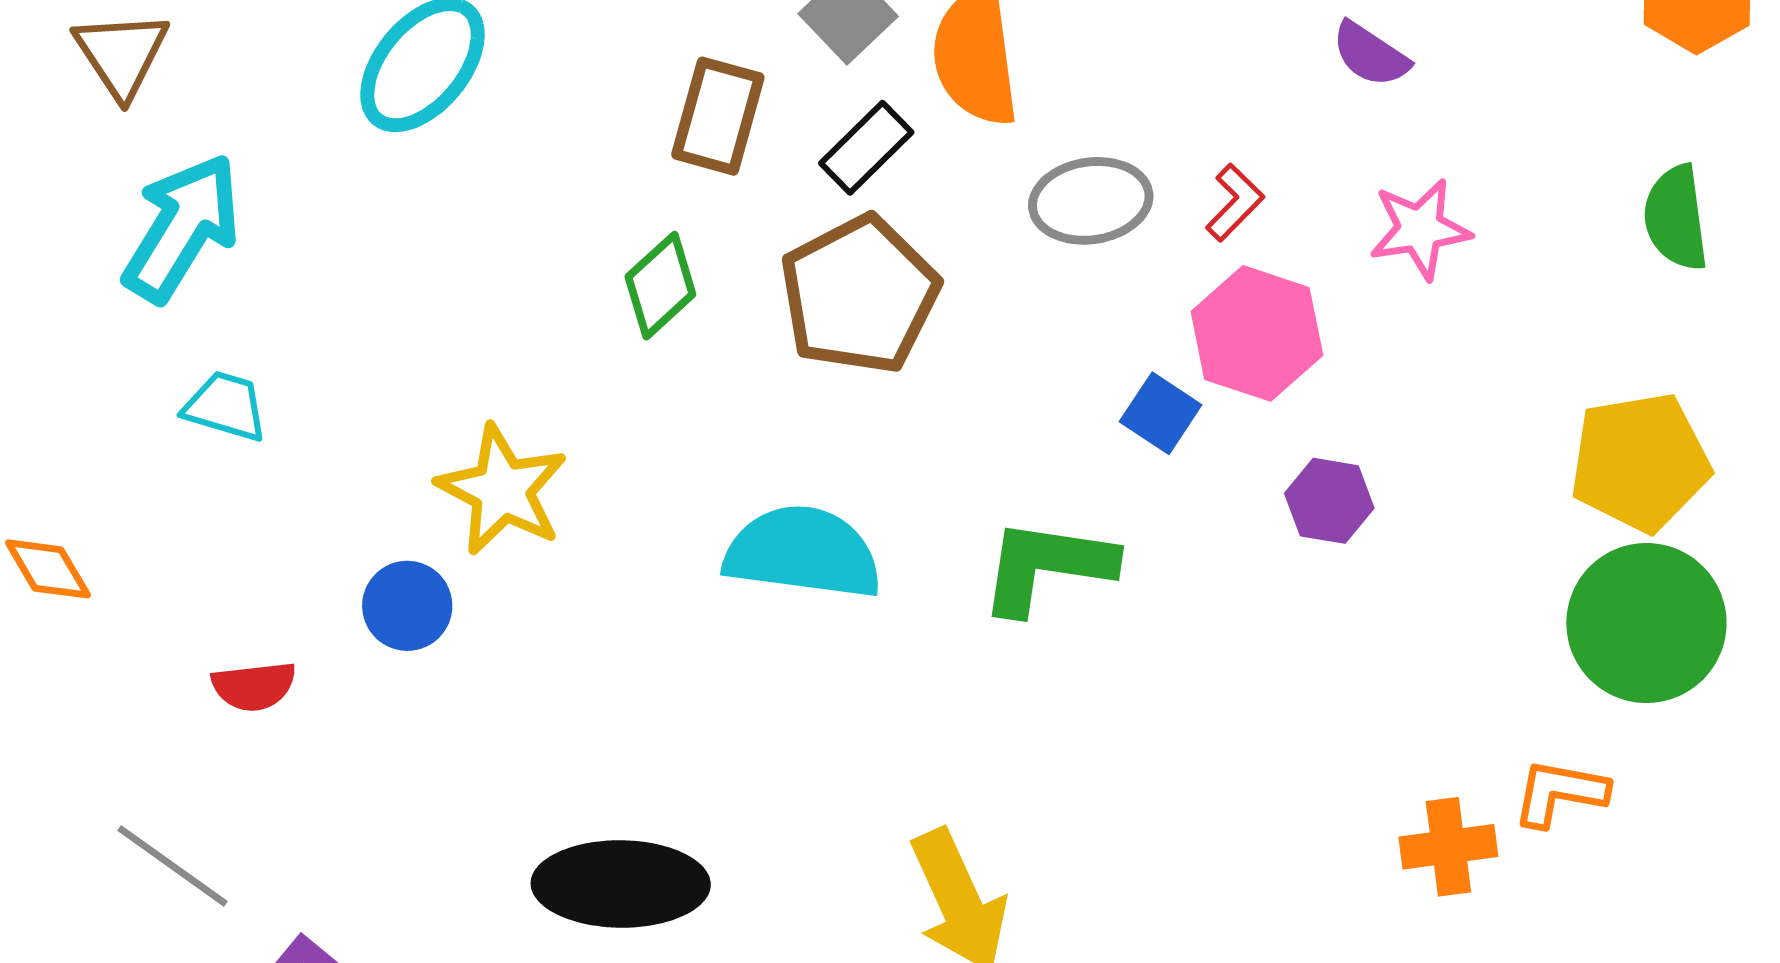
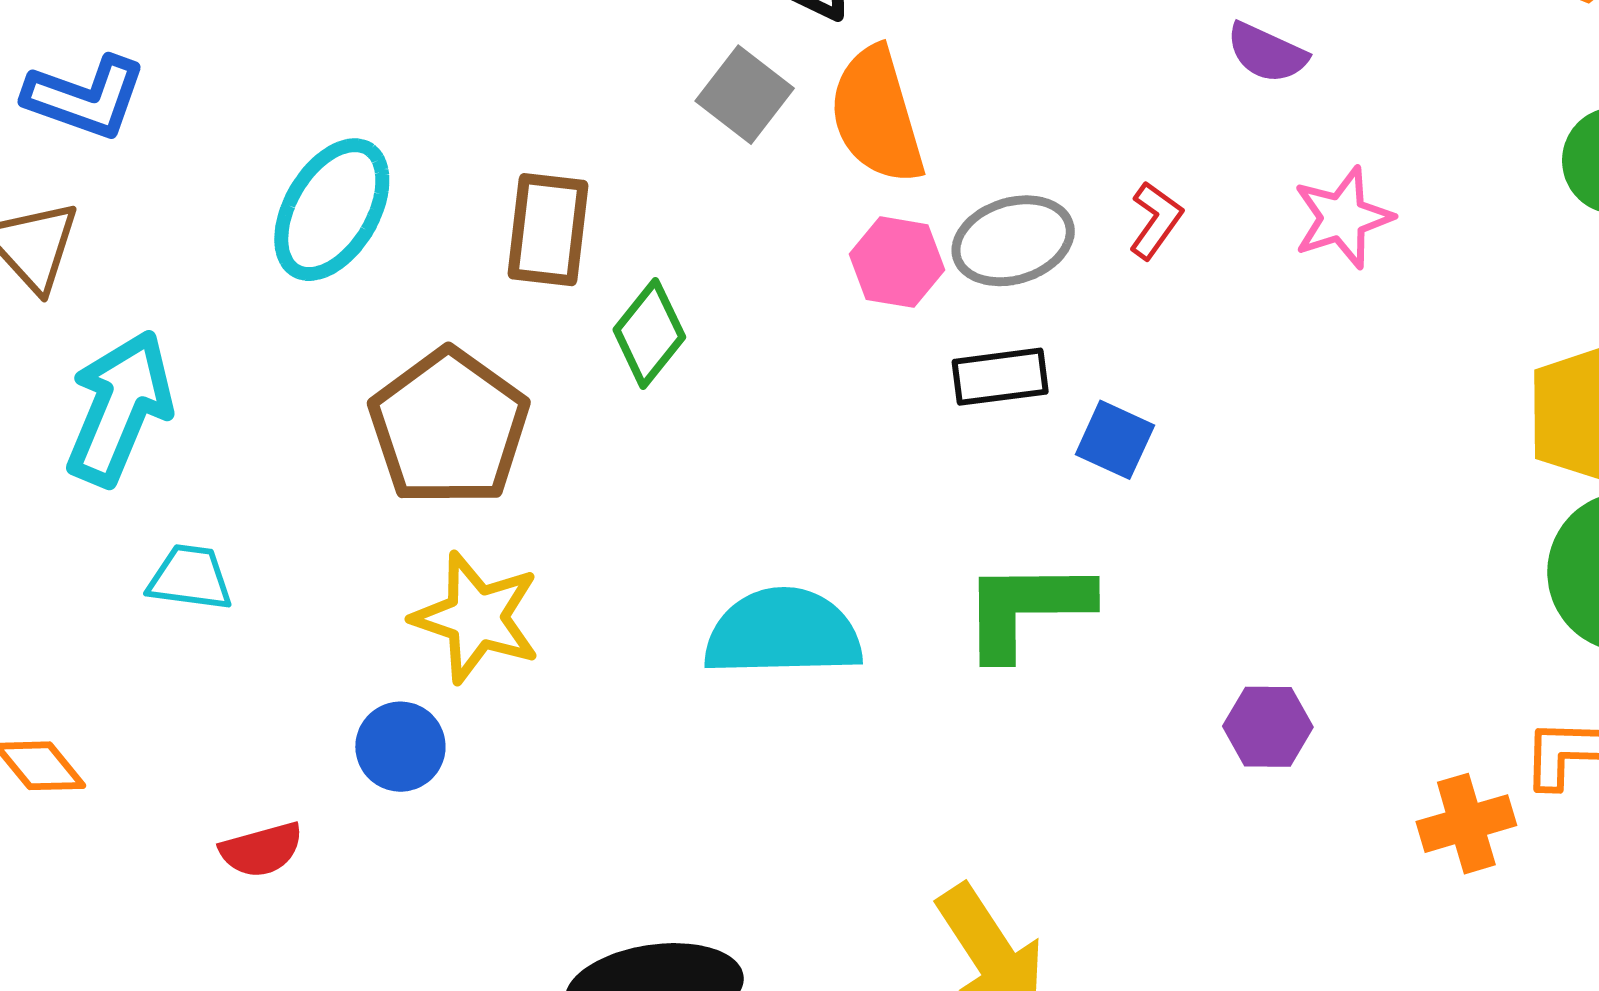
brown rectangle: (718, 116) -> (548, 230), moved
black rectangle: (866, 148) -> (1000, 377), moved, turned 46
green diamond: (660, 286) -> (649, 333), moved
brown pentagon: (860, 295) -> (449, 427), moved
pink hexagon: (1257, 333) -> (897, 262), moved, size x0.7
purple hexagon: (1329, 501) -> (1268, 727), moved

